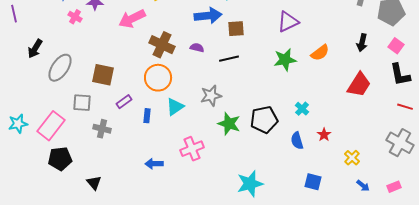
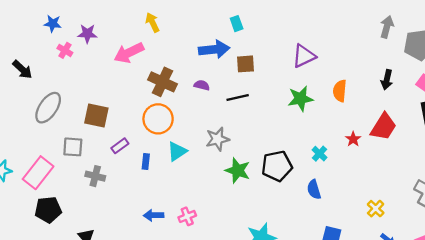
black arrow: (35, 49) -> (22, 70), moved, turned -78
orange semicircle: (320, 53) -> (340, 91), turned 132
red star: (324, 135) -> (353, 139), moved
pink cross: (192, 149) -> (187, 216), moved, size x0.7

